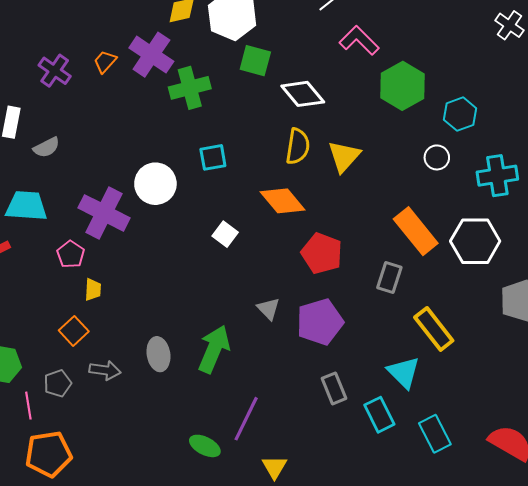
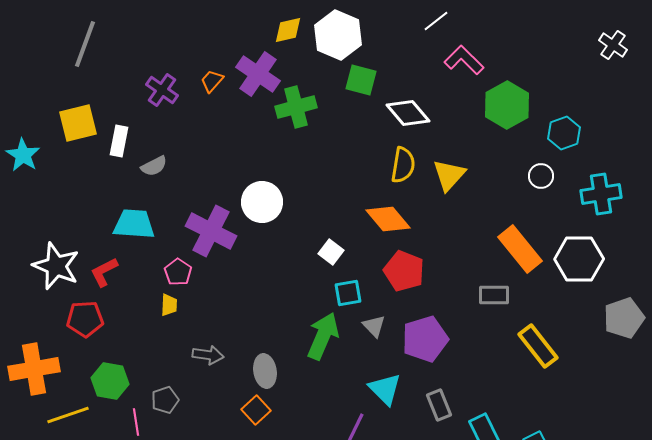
cyan square: (213, 157) -> (348, 293), moved
red pentagon: (322, 253) -> (404, 271), moved
gray rectangle: (389, 277) -> (494, 295), turned 72
yellow trapezoid: (93, 290) -> (169, 305), moved
orange square: (74, 331) -> (256, 410), moved
green arrow: (214, 349) -> (323, 336), moved
gray arrow: (105, 370) -> (208, 355), moved
cyan triangle: (404, 372) -> (385, 389), moved

